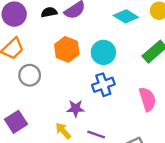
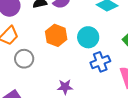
blue cross: (103, 85) -> (100, 62), moved

